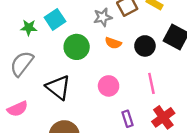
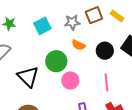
cyan square: (55, 19) -> (42, 26), moved
green circle: (77, 47) -> (56, 61), moved

